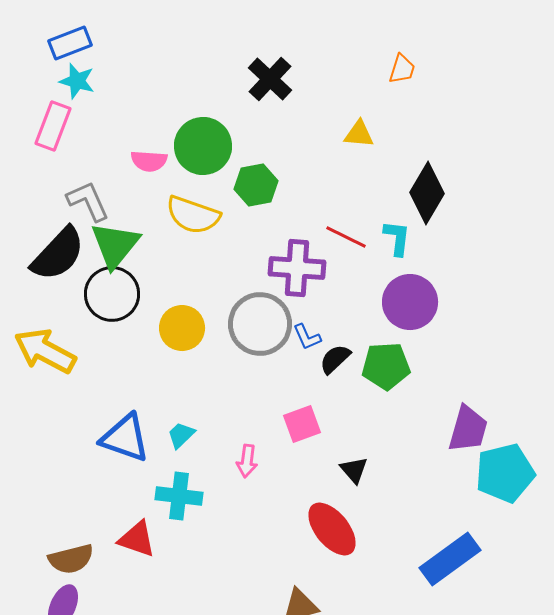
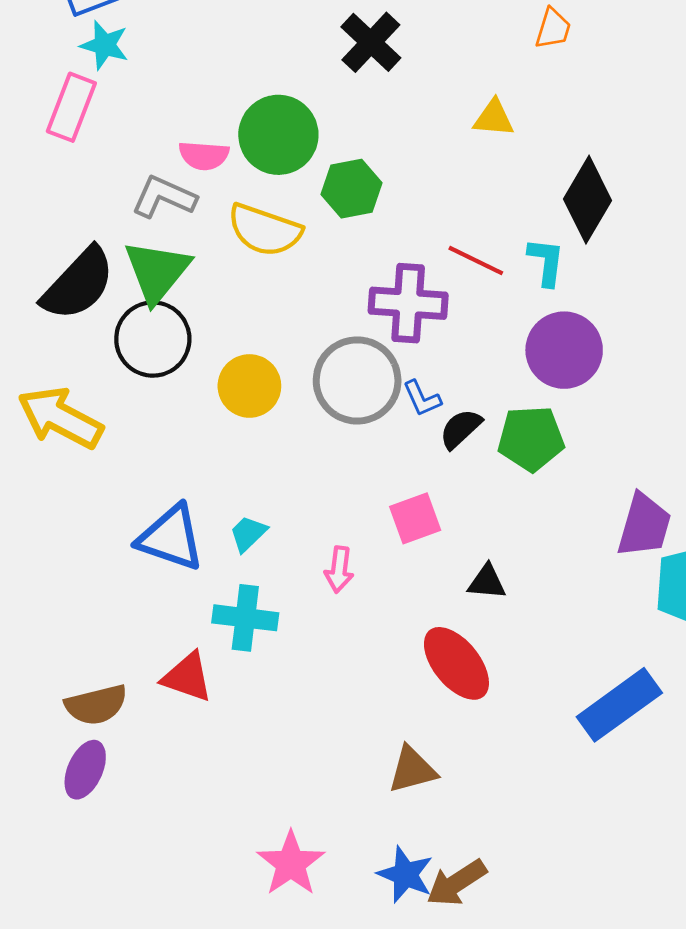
gray L-shape: (88, 201) -> (164, 197), moved, turned -42
black triangle: (354, 470) -> (487, 582), turned -44

